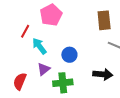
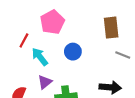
blue circle: (69, 55) -> (73, 52), moved

